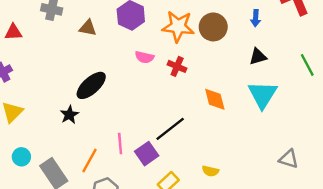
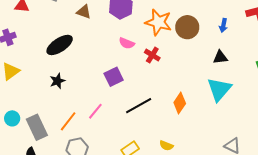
black ellipse: (91, 85) -> (60, 45), moved
orange diamond: (215, 99) -> (180, 103), moved, turned 40
pink line: (120, 143) -> (95, 111), turned 36
purple square: (147, 154) -> (114, 77), moved
cyan circle: (21, 157) -> (12, 118), moved

